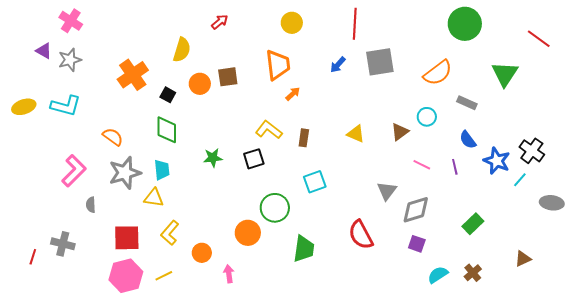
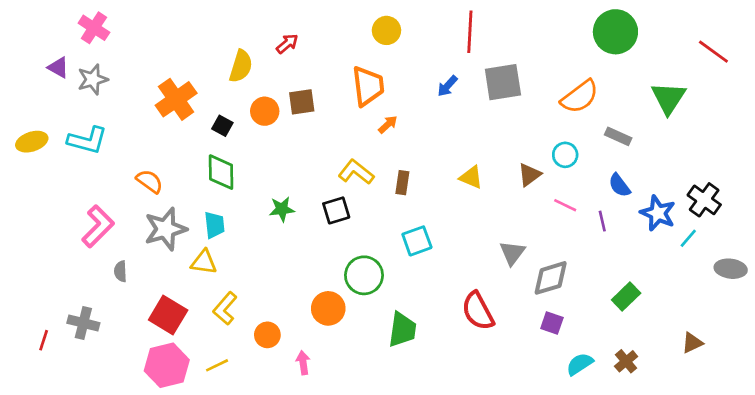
red arrow: (220, 22) -> (287, 44), moved
pink line: (422, 165) -> (565, 205), moved
red square: (127, 238) -> (168, 315), turned 32

